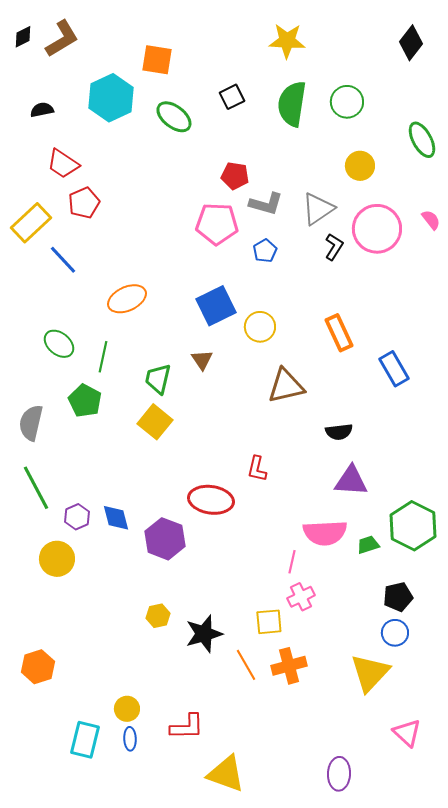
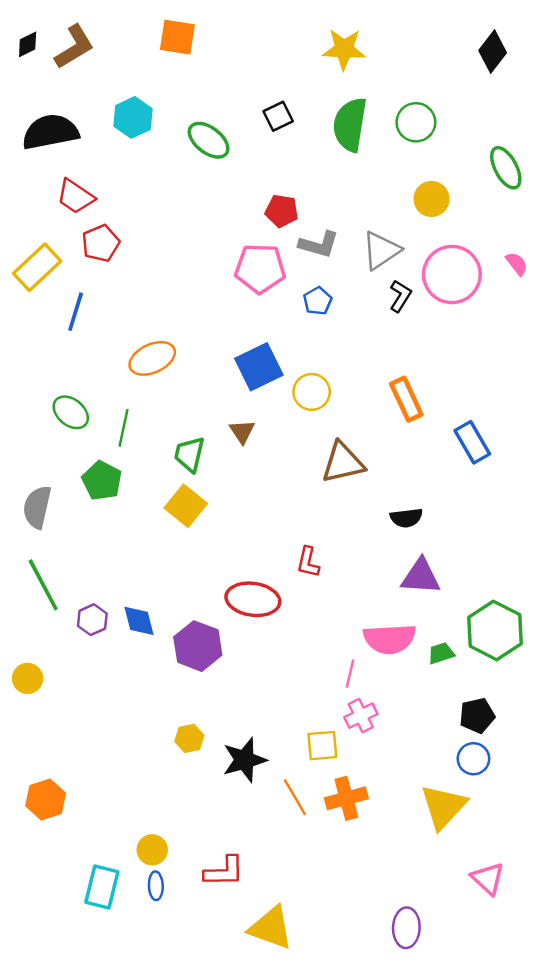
orange square: (157, 60) -> (177, 37), moved
cyan hexagon: (111, 98) -> (133, 117), size x0.7
black semicircle: (42, 110) -> (50, 132), size x2.0
blue line: (63, 260) -> (76, 312), turned 60
yellow circle: (57, 559) -> (28, 678), moved, size x0.7

